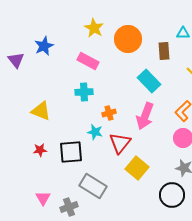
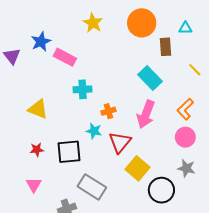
orange circle: (128, 39) -> (142, 23), moved
pink rectangle: (88, 61) -> (65, 57), moved
black circle: (172, 195) -> (161, 190), moved
pink triangle: (43, 198) -> (34, 185), moved

